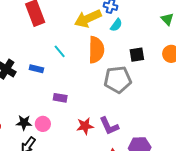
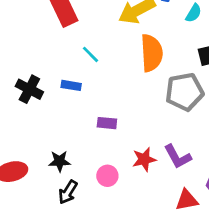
cyan semicircle: (116, 25) -> (194, 13), moved
cyan line: (60, 51) -> (91, 54), moved
pink circle: (43, 124) -> (107, 176), moved

